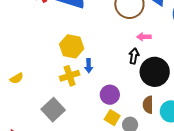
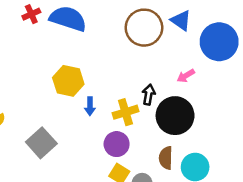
pink arrow: (144, 37) -> (186, 76), moved, turned -32
yellow cross: (70, 76) -> (125, 112), moved
gray square: (53, 110) -> (41, 143), moved

